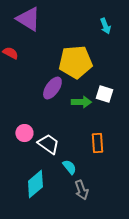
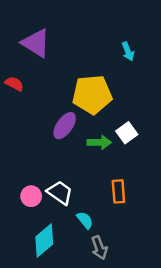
white square: (104, 94) -> (127, 133), turned 36
pink circle: (24, 133) -> (31, 196), moved

